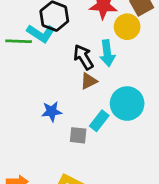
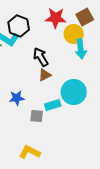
cyan arrow: (107, 53) -> (81, 49), moved
cyan rectangle: (99, 121) -> (53, 105), turned 35

